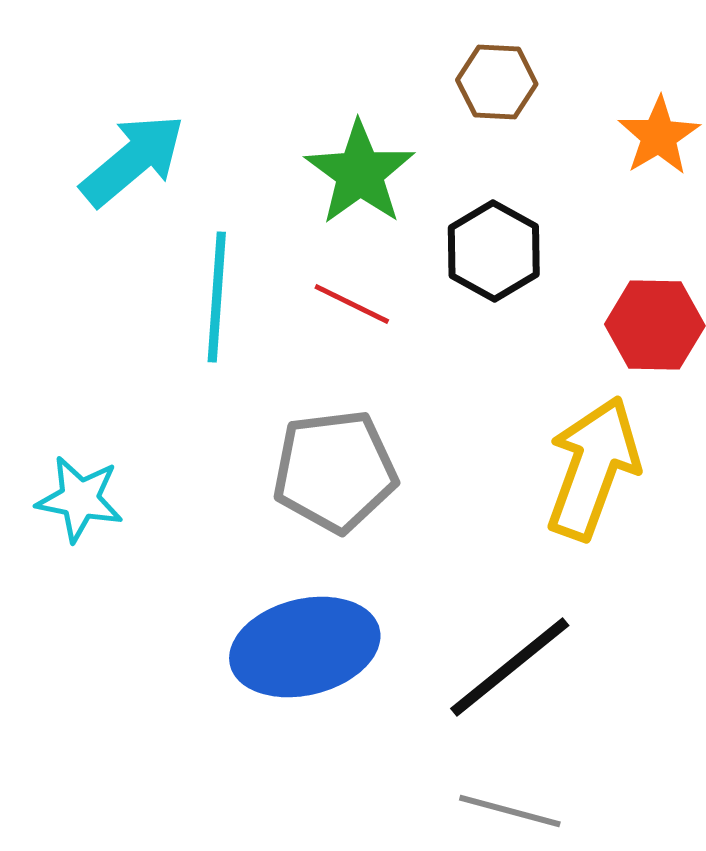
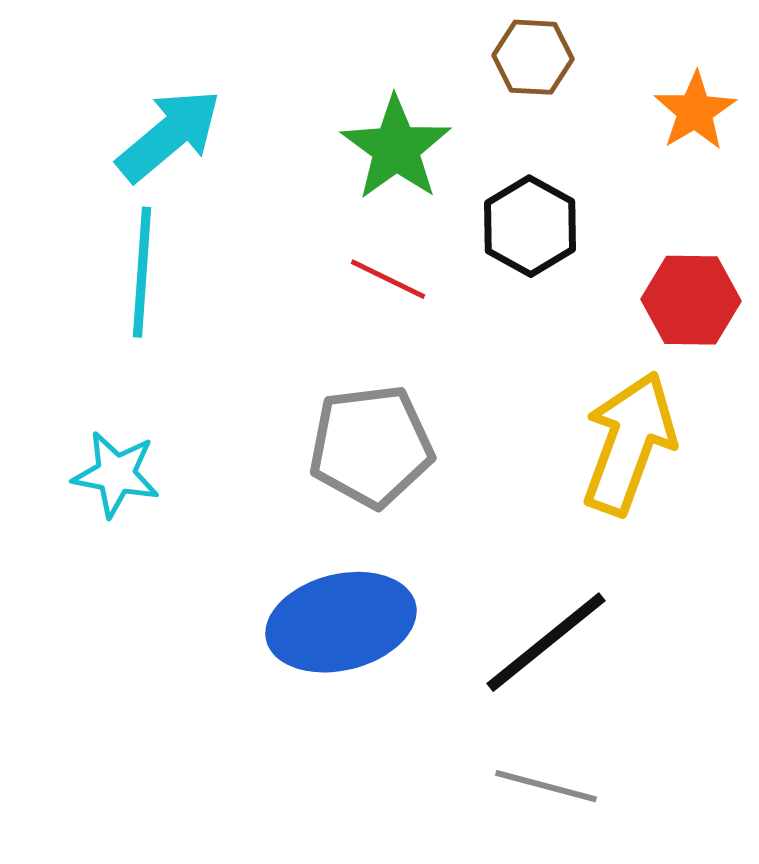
cyan line: (217, 297) -> (142, 272), moved

